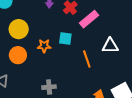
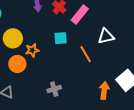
orange star: (44, 46) -> (32, 50), moved

